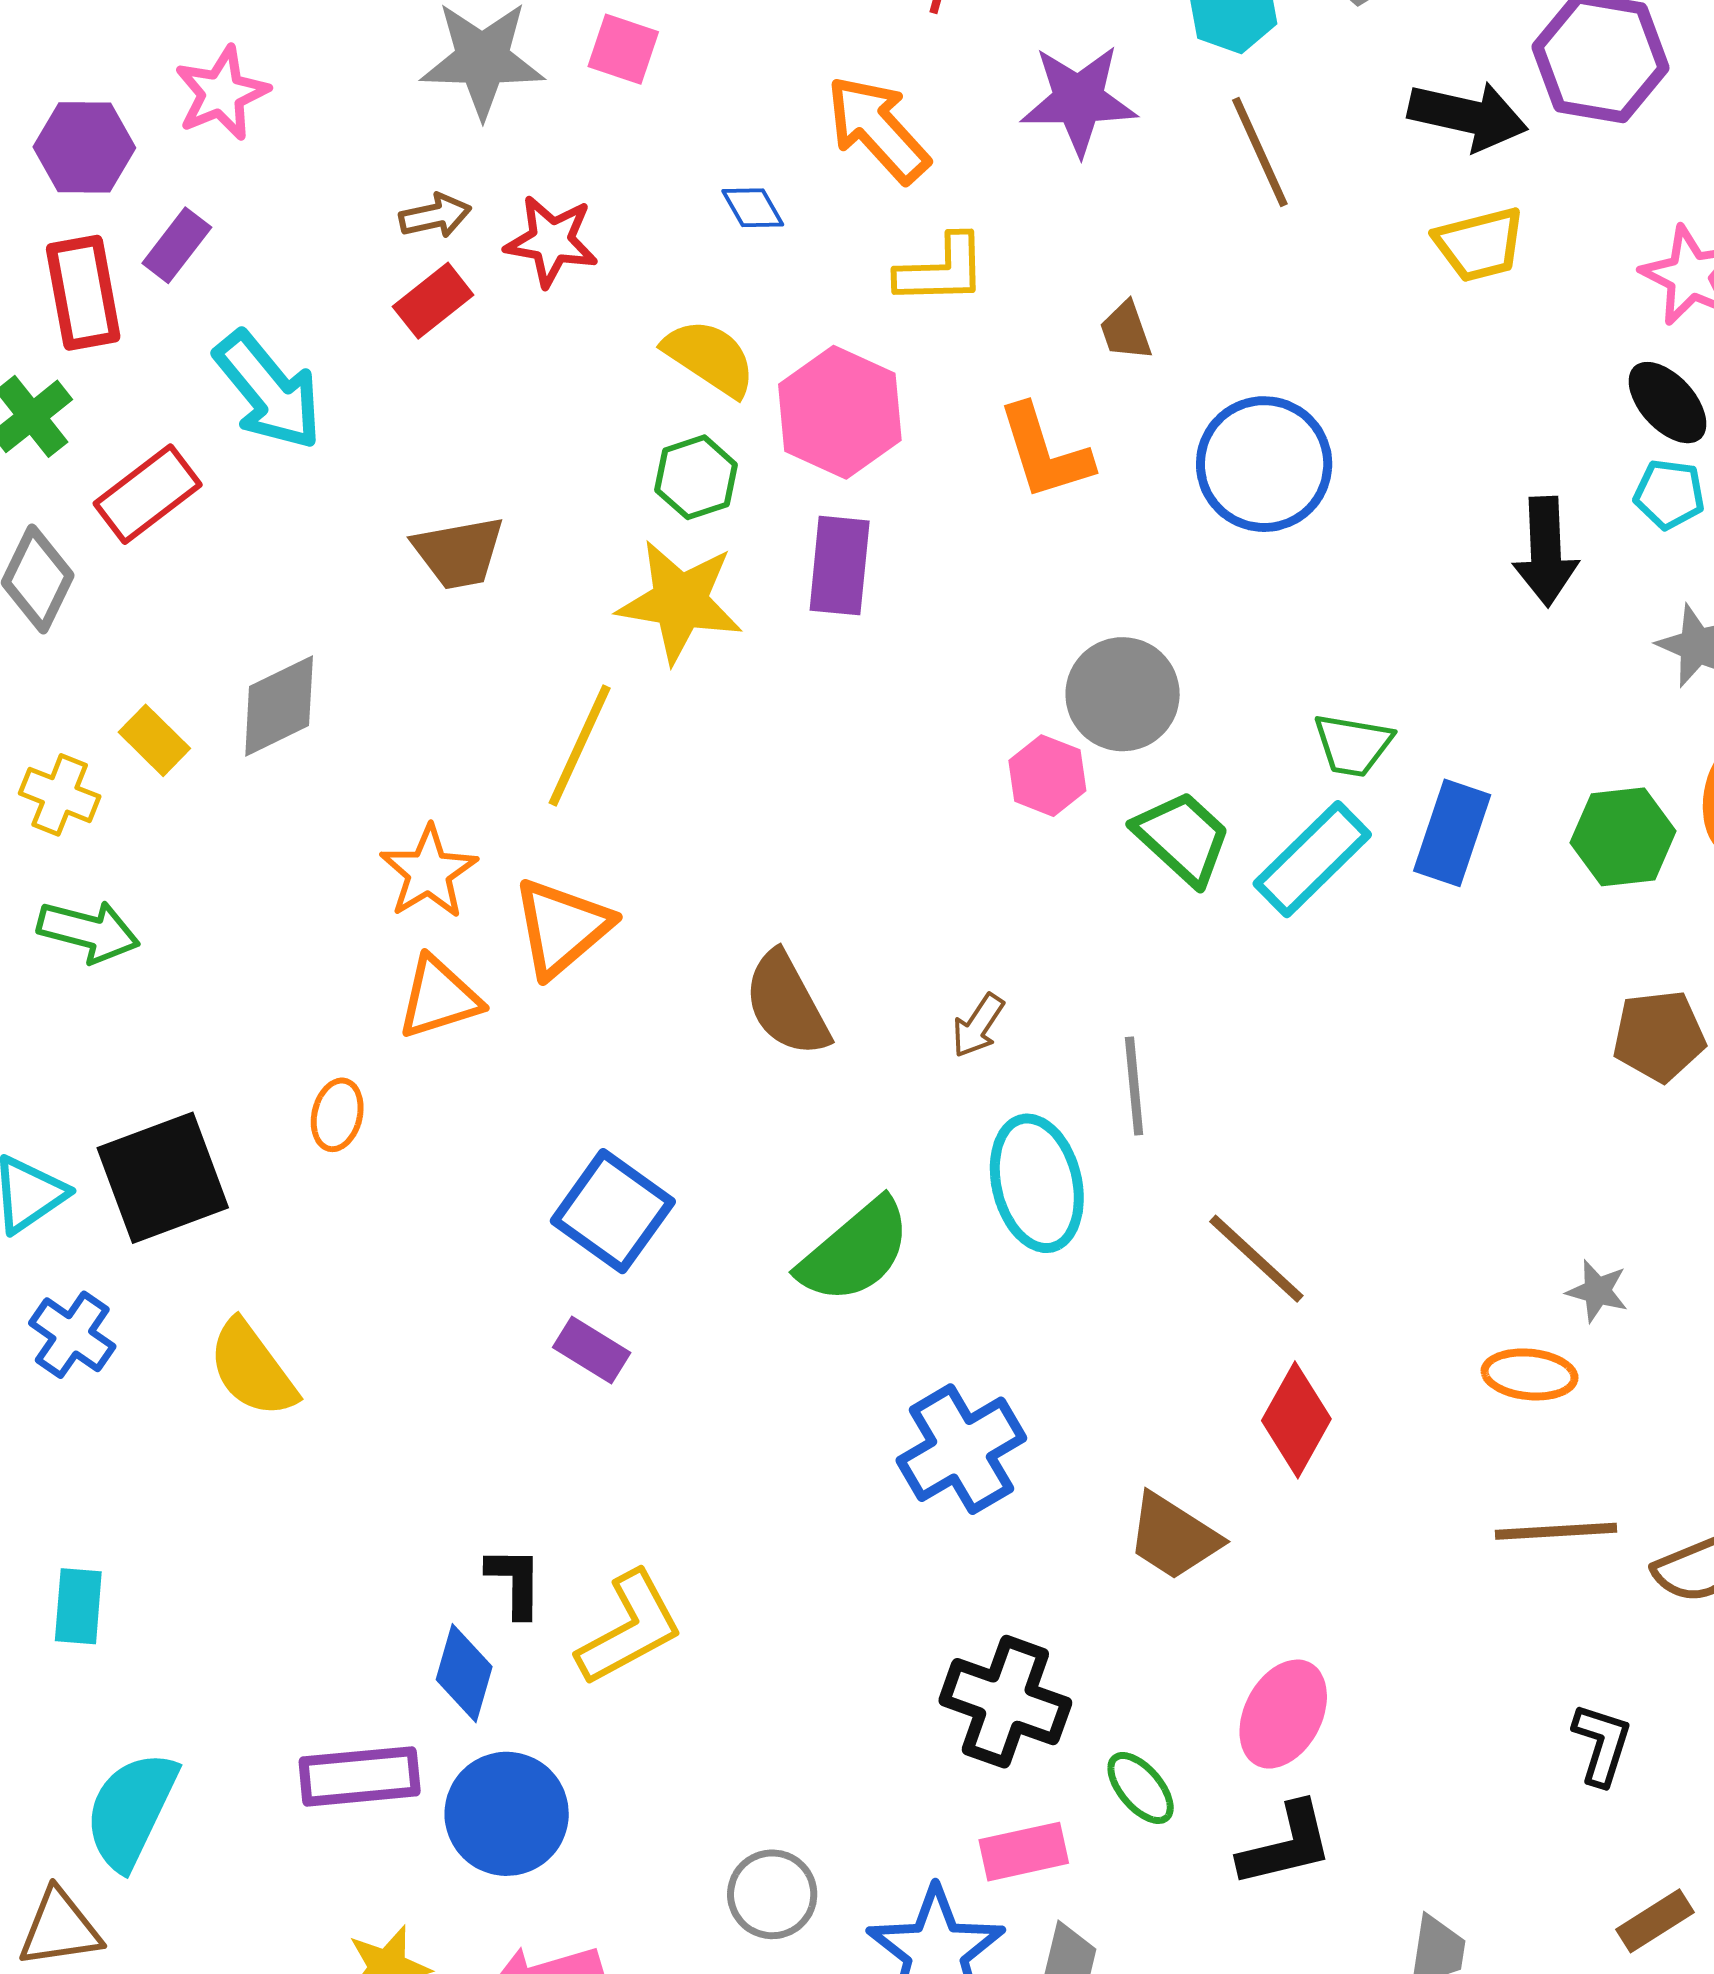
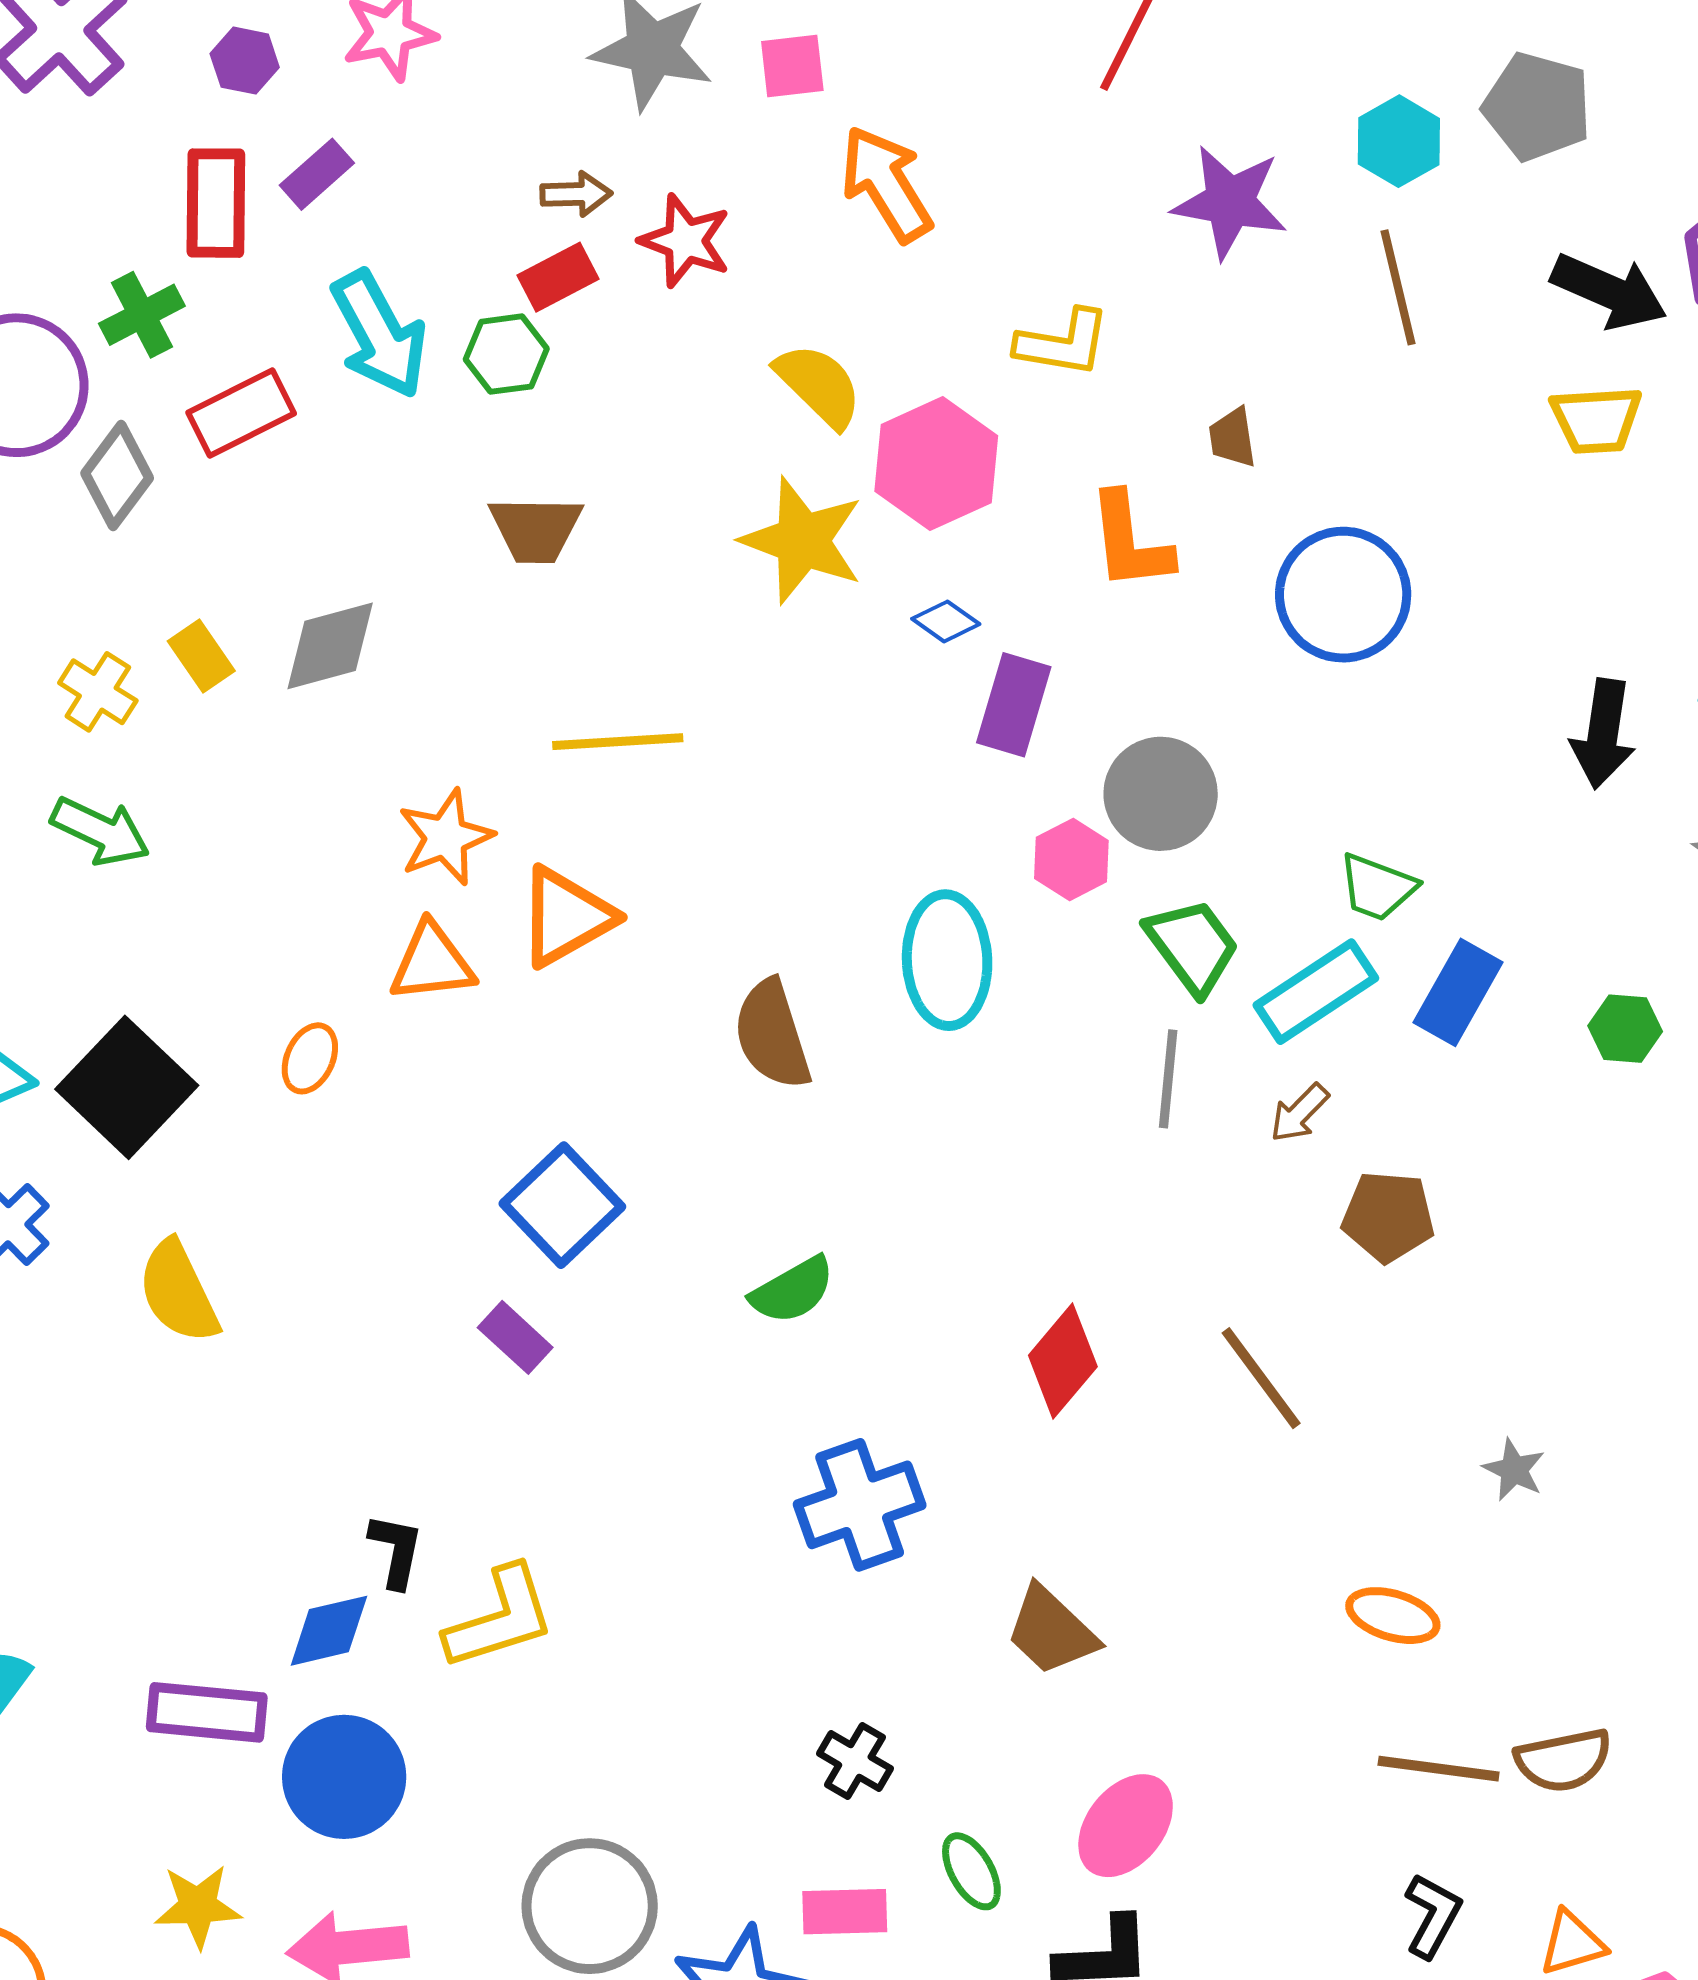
pink square: (623, 49) -> (792, 66), turned -36
orange arrow: (878, 129) -> (886, 184), moved
purple hexagon: (84, 147) -> (245, 61), size x0.7
blue diamond: (753, 208) -> (946, 621), moved, turned -36
green hexagon: (696, 477) -> (506, 354), moved
purple rectangle: (840, 566) -> (1014, 705), moved
yellow star: (680, 601) -> (802, 541), moved
yellow line: (580, 746) -> (618, 742), turned 51
green hexagon: (1623, 837) -> (1625, 1029), size x0.7
brown arrow: (978, 1026) -> (1299, 1113), moved
brown pentagon: (1659, 1036) -> (1388, 1217), moved
gray line: (1134, 1086) -> (1168, 1079), moved
black square: (163, 1178) -> (127, 1087), turned -37
cyan ellipse: (1037, 1183) -> (947, 960), moved
green semicircle: (855, 1251) -> (793, 1290), size x0.7
brown line: (1256, 1259) -> (1261, 1378), moved
orange ellipse: (1530, 1374) -> (1393, 1616), moved
red diamond: (1296, 1420) -> (1063, 1361), moved
brown line: (1556, 1531) -> (1439, 1769), moved
blue diamond: (464, 1673) -> (329, 1631), turned 50
black cross: (1005, 1702) -> (855, 1761), size x0.6
gray circle: (772, 1894) -> (590, 1906), size x1.5

